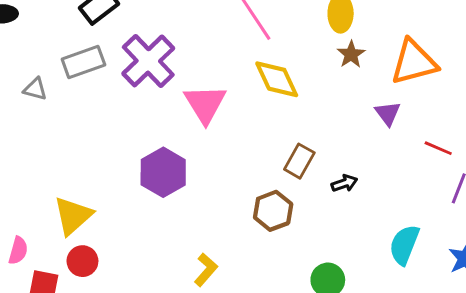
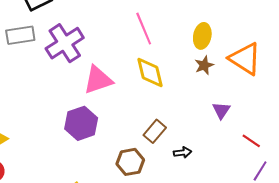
orange triangle: (414, 62) -> (245, 59), moved, turned 36
pink triangle: (205, 104) -> (98, 80), turned 32
purple hexagon: (163, 172) -> (81, 123), moved

